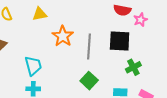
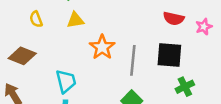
pink star: (140, 20) -> (204, 27), moved

